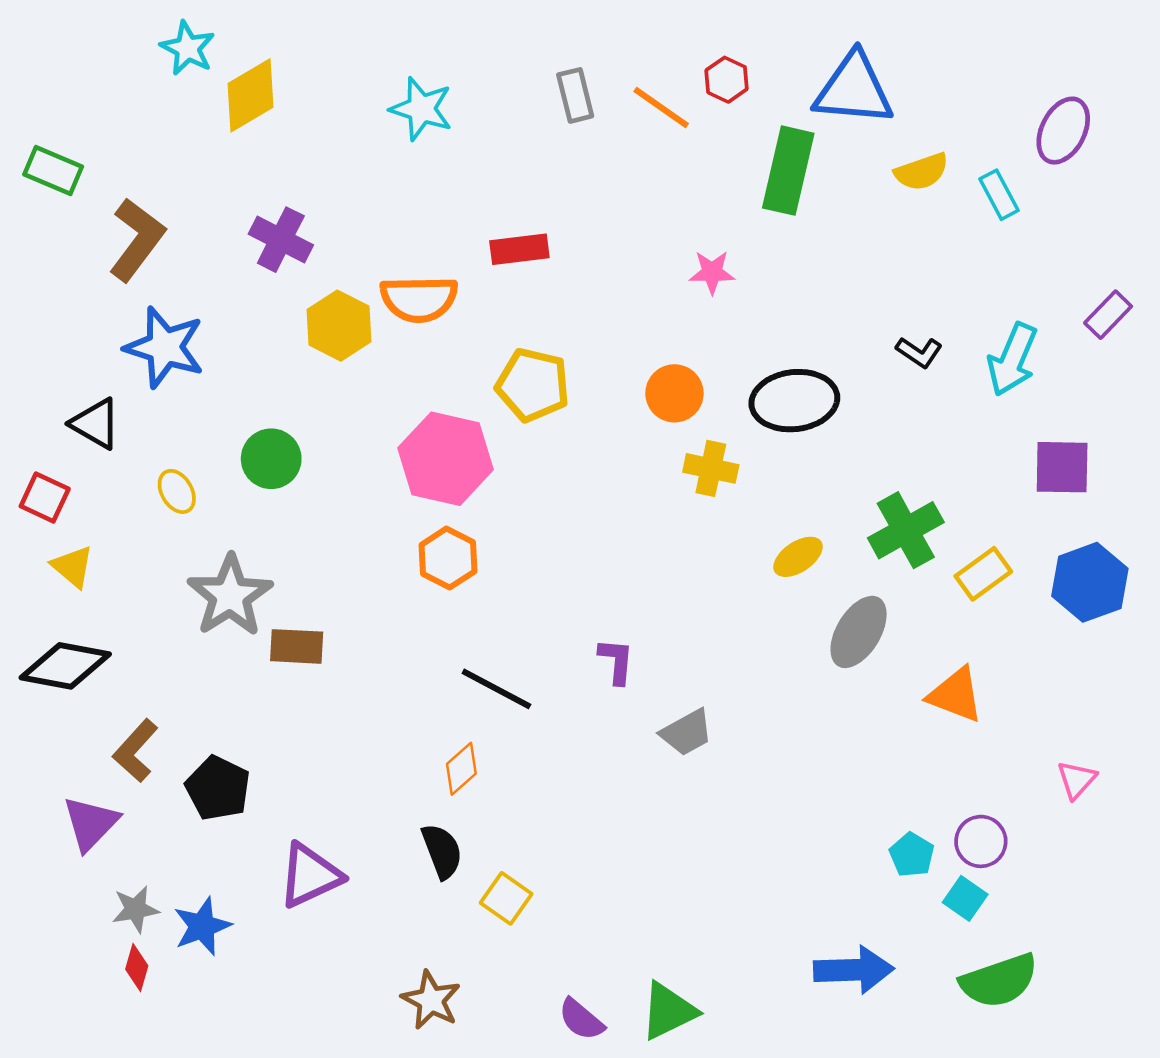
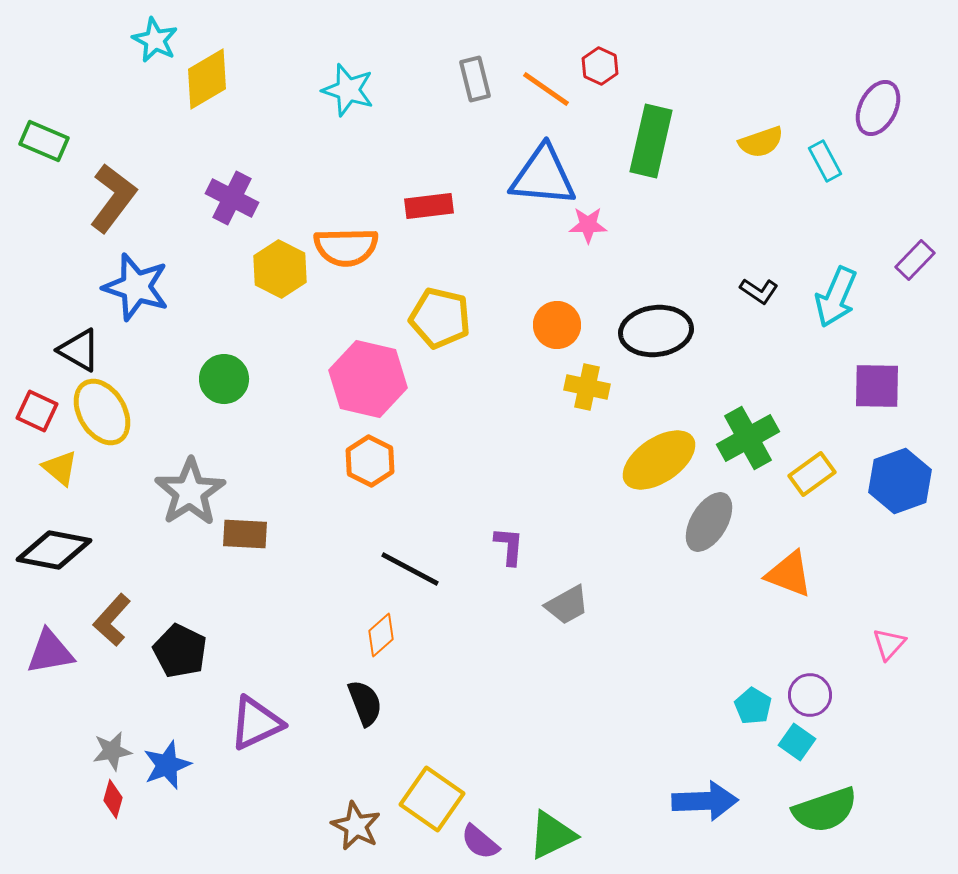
blue triangle: (854, 89) -> (543, 176), moved
yellow ellipse: (177, 491) -> (102, 412), moved, size x1.8
yellow ellipse: (798, 557) -> (659, 460), size x1.8
purple triangle: (91, 823) -> (50, 652), moved, turned 36
yellow square: (506, 898) -> (432, 799), moved, size x1.5

